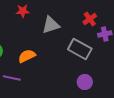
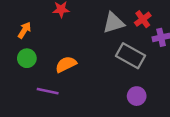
gray triangle: (51, 25) -> (113, 23), moved

